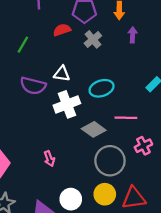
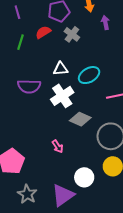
green line: (23, 45) -> (21, 42), moved
white triangle: (62, 74) -> (61, 69), moved
gray diamond: (94, 129) -> (80, 119), moved

